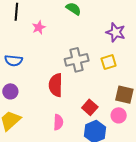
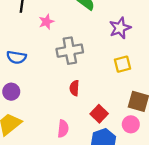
purple star: (116, 32) -> (120, 28), moved, turned 30
gray cross: (77, 60) -> (70, 51), moved
red semicircle: (56, 85) -> (74, 88), moved, size x0.6

